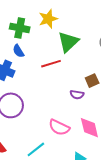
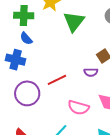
red line: (51, 64) -> (57, 80), moved

